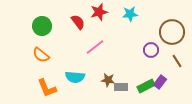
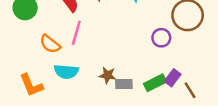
pink line: (95, 47) -> (76, 33), moved, turned -36
orange semicircle: (41, 55) -> (50, 44), moved
brown line: (177, 61) -> (190, 90), moved

